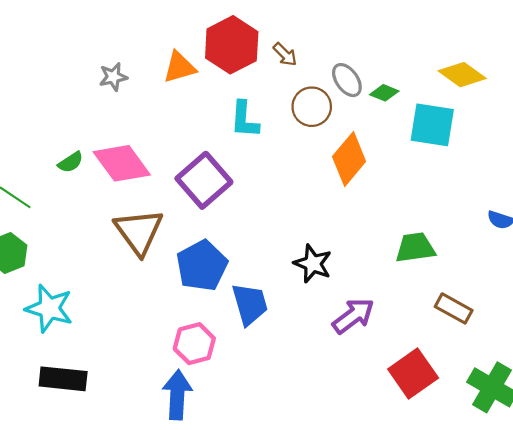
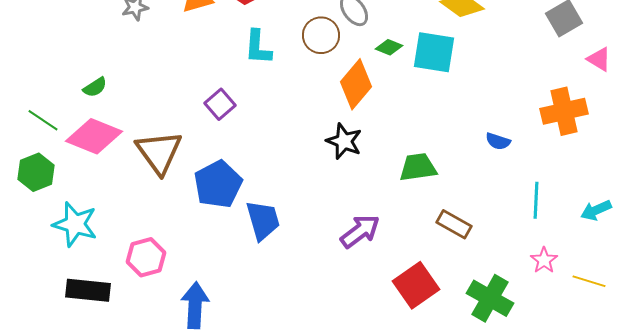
green diamond: (384, 93) -> (389, 47), moved
pink diamond: (122, 163) -> (94, 136), moved, turned -32
purple square: (204, 180) -> (220, 104), size x0.6
black star: (313, 264) -> (344, 141), moved
pink hexagon: (194, 344) -> (146, 257), moved

